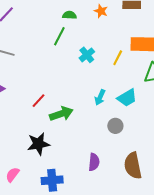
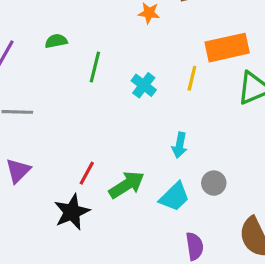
green semicircle: (69, 15) -> (56, 41), moved
cyan trapezoid: (127, 98) -> (174, 197), moved
black star: (38, 144) -> (72, 212), moved

